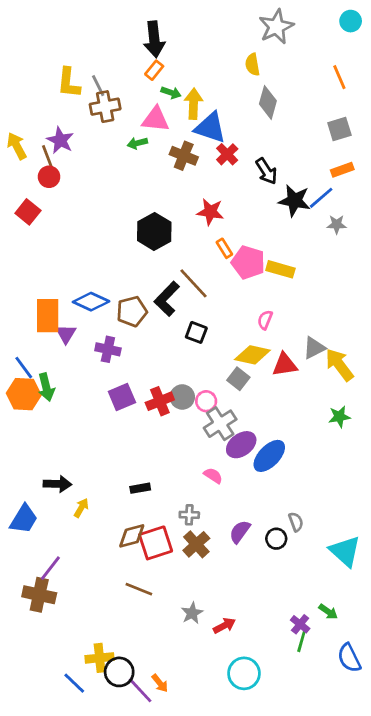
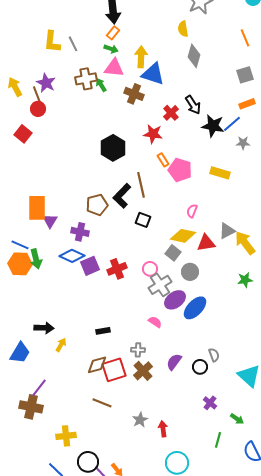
green arrow: (171, 93) -> (111, 49), moved
brown cross: (105, 107) -> (86, 79), moved
green arrow: (137, 143) -> (101, 85), turned 72
red cross: (227, 154) -> (171, 113), moved
yellow rectangle: (280, 269) -> (220, 173), moved
brown line: (193, 283) -> (141, 185), turned 30
blue diamond: (91, 302) -> (72, 256), moved
blue line: (24, 368) -> (20, 245), turned -30
gray circle: (182, 397) -> (190, 272), moved
purple cross: (300, 624) -> (210, 403), moved
red arrow: (224, 626) -> (163, 429), turned -70
yellow cross: (100, 658) -> (66, 436), moved

